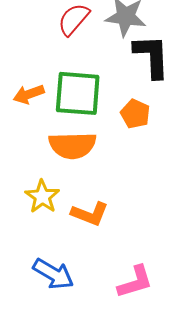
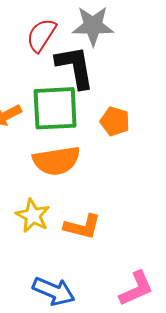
black L-shape: (152, 56) -> (75, 67), moved

